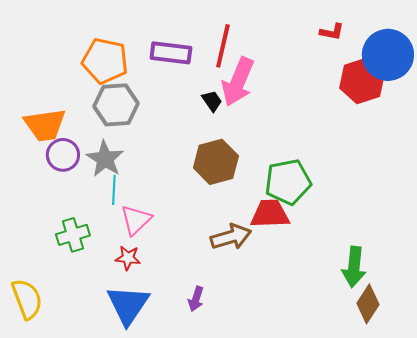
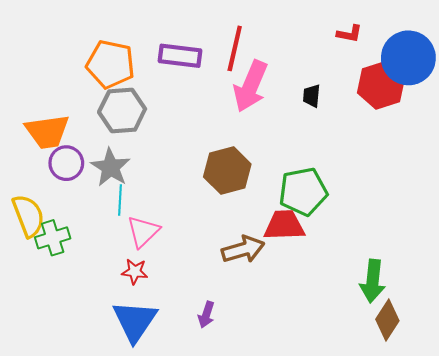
black trapezoid: (212, 101) -> (312, 96), moved, turned -140
green cross: (73, 235) -> (53, 238), moved
yellow semicircle: (27, 299) -> (28, 216), moved

